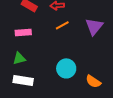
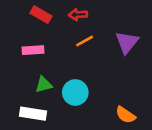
green triangle: (19, 58) -> (44, 85), moved
cyan circle: (66, 68) -> (75, 92), moved

